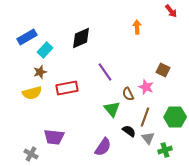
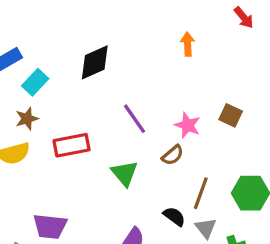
pink star: (146, 87) -> (188, 125), moved
brown semicircle: (128, 94) -> (173, 155), turned -104
green triangle: (112, 109) -> (125, 173), moved

